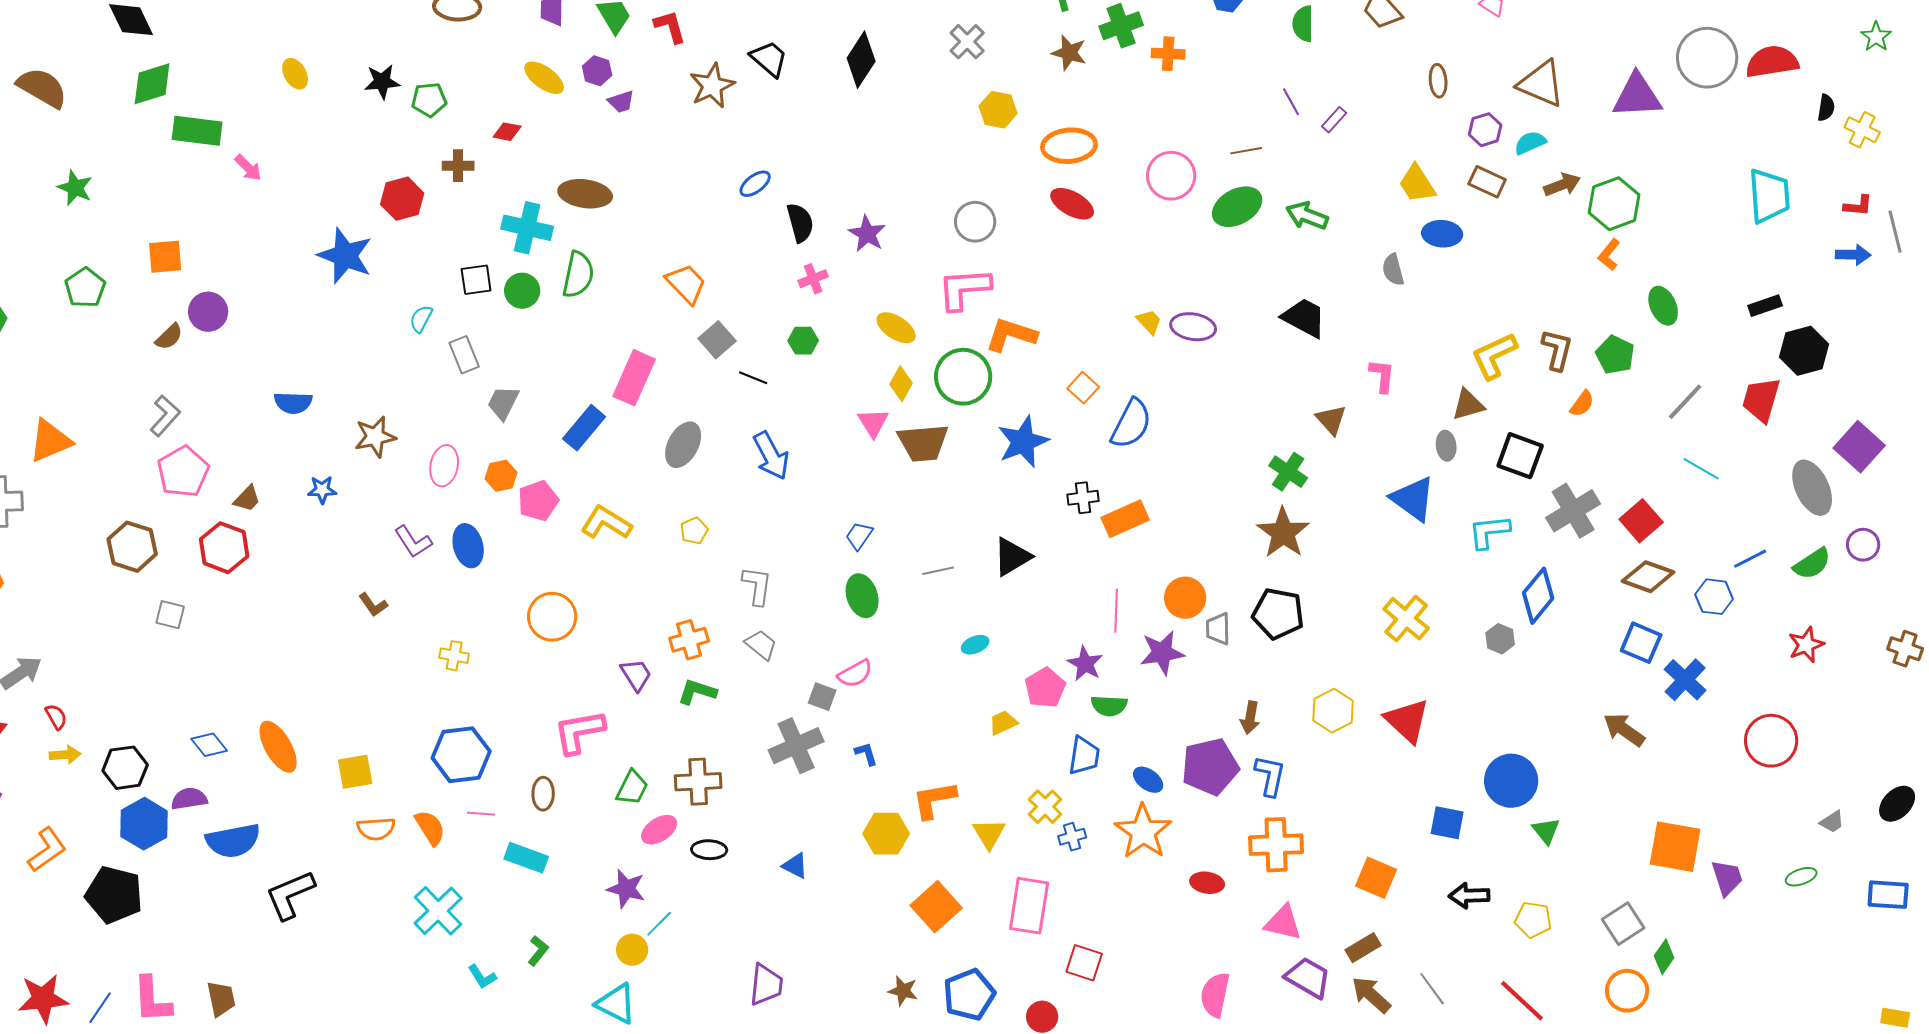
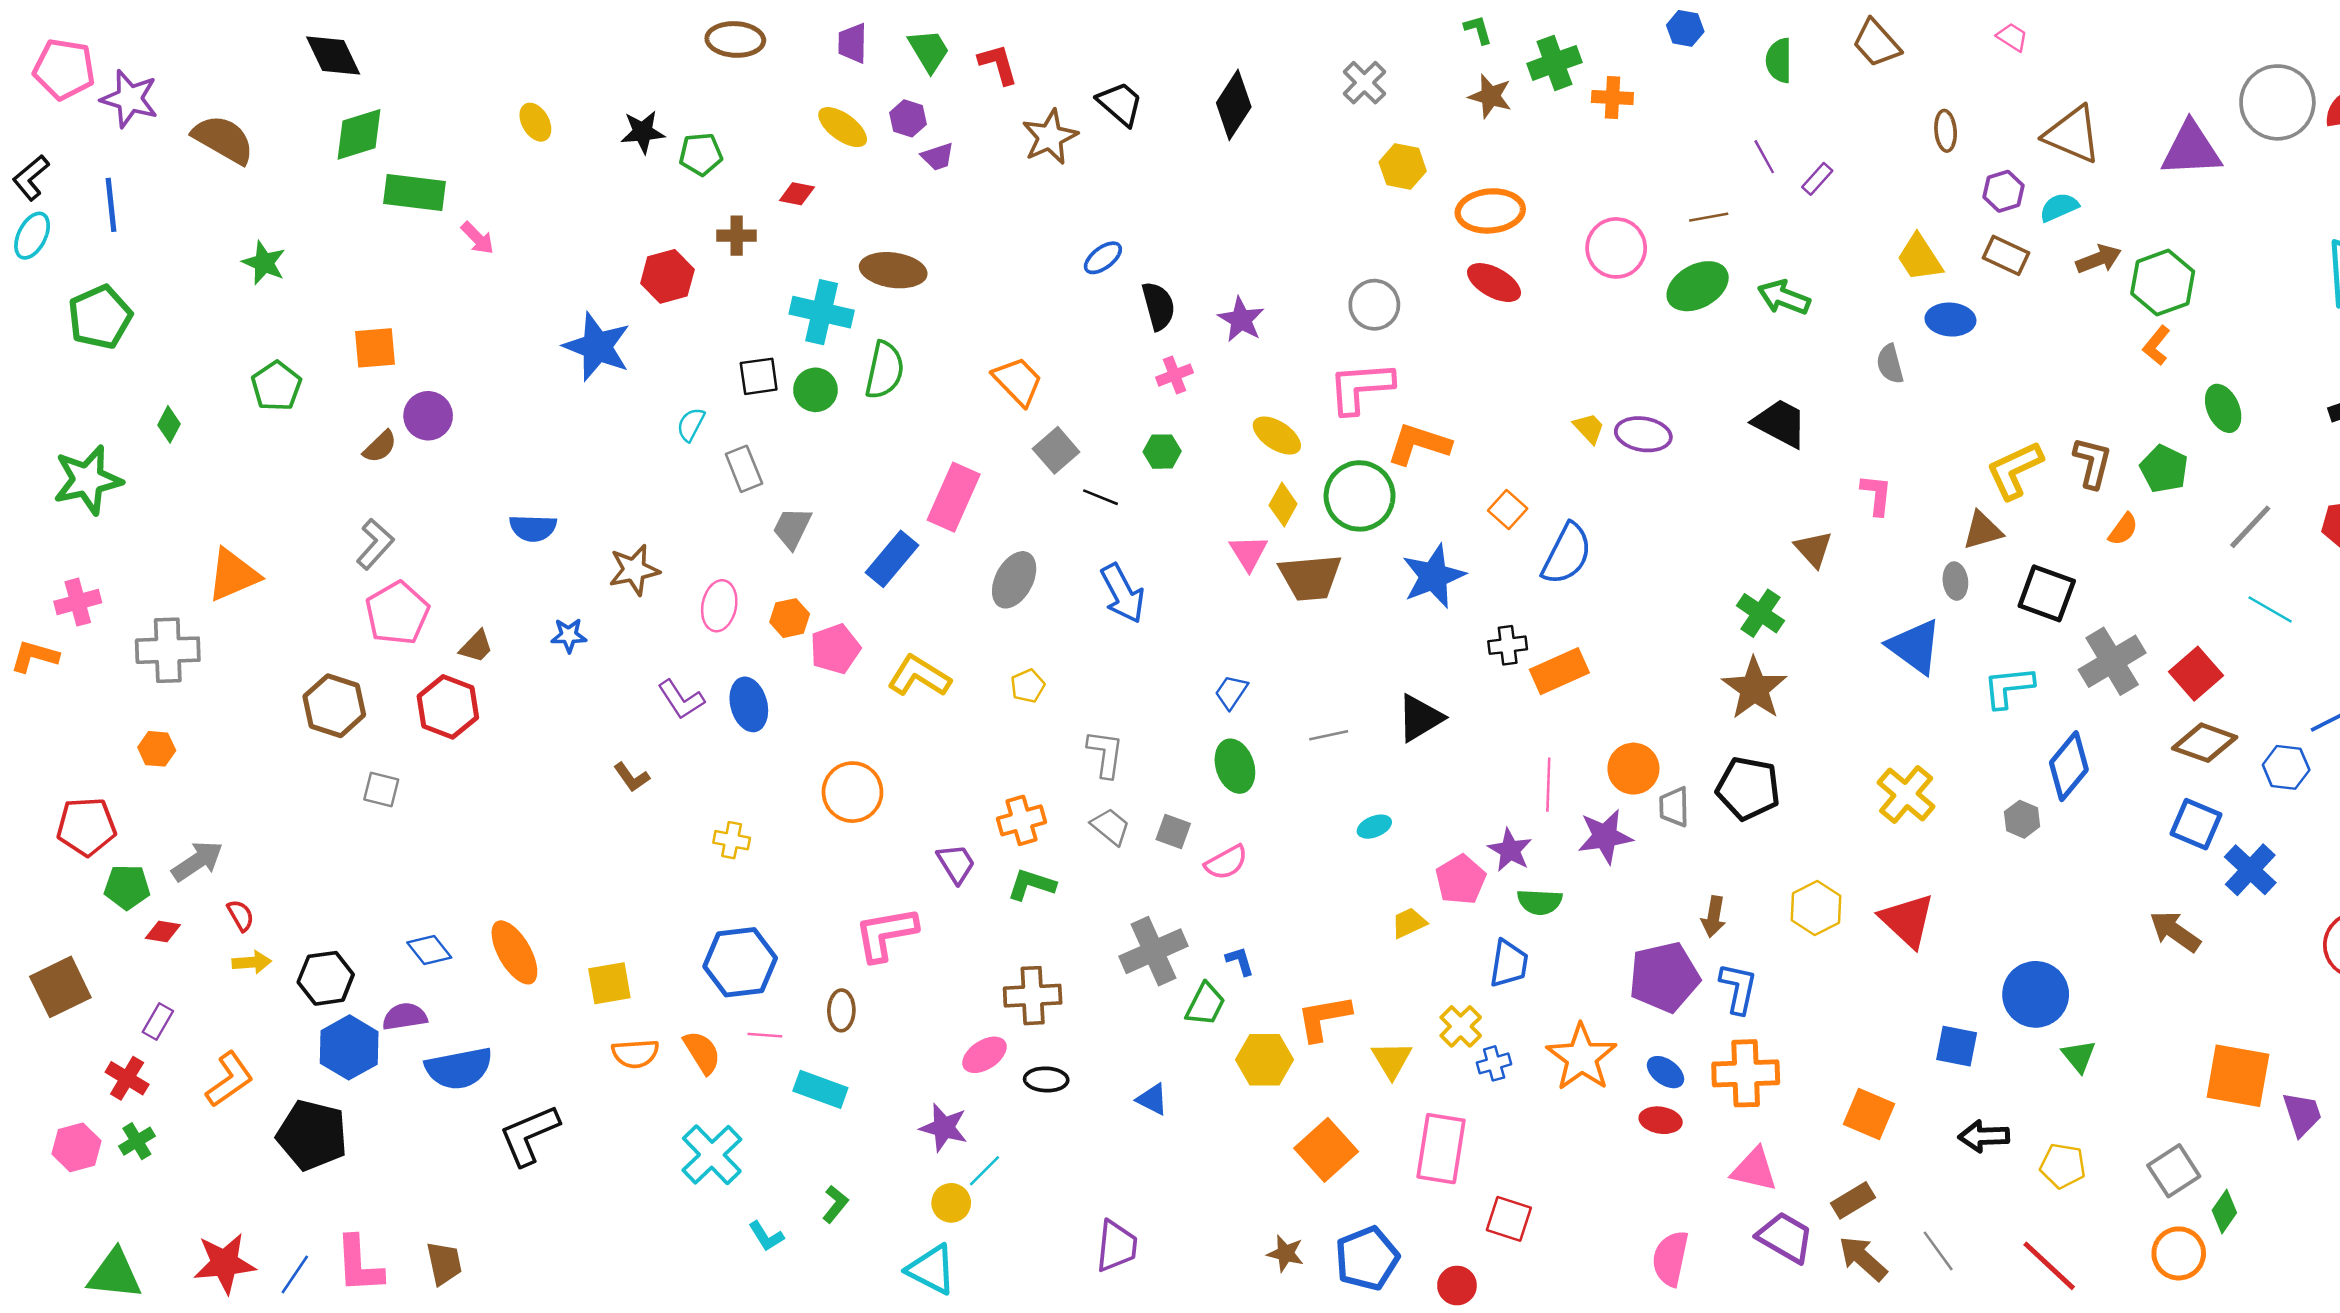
gray square: (822, 697) -> (1173, 832), moved
blue ellipse: (1148, 780) -> (1665, 1072), moved
green trapezoid: (632, 788) -> (1205, 1004), moved

